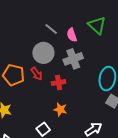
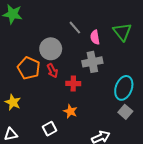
gray circle: (43, 53) -> (51, 49), moved

